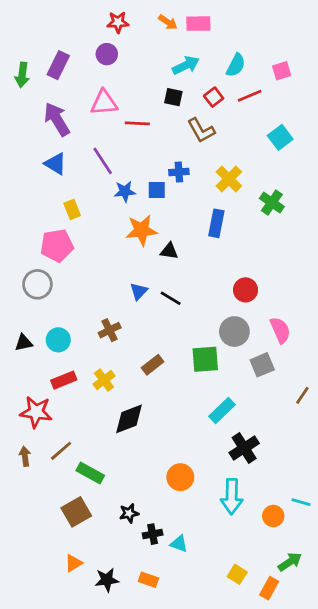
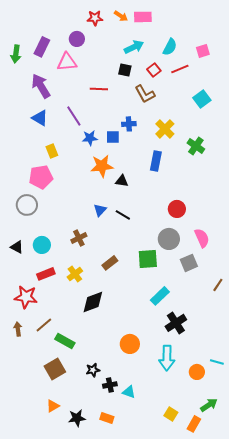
red star: (118, 22) -> (95, 18), moved
pink triangle: (104, 103) -> (67, 62), moved
black triangle: (24, 343) -> (17, 247), turned 40

